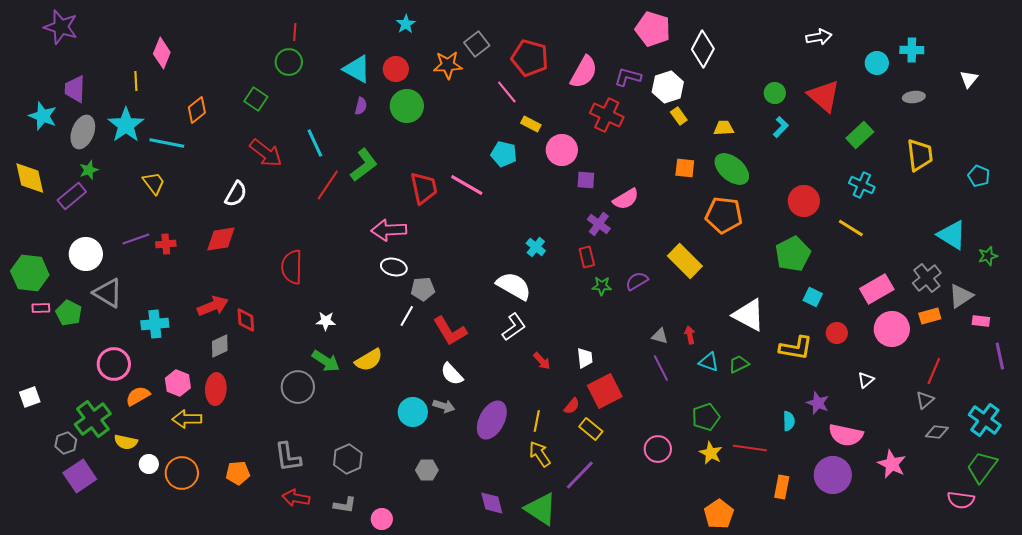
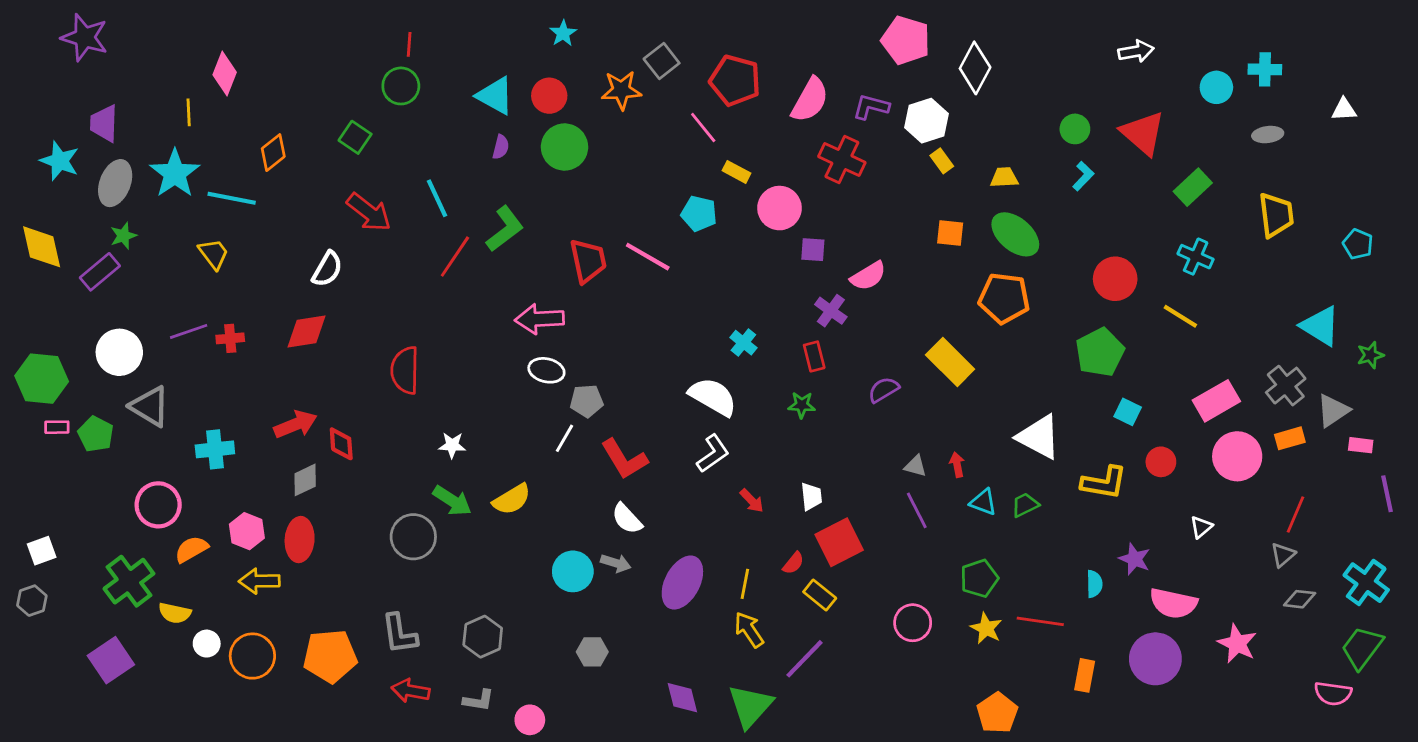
white triangle: (969, 79) -> (1344, 110), turned 48
green star: (602, 286) -> (802, 405), moved
gray hexagon: (66, 443) -> (32, 601), moved
orange pentagon: (238, 473) -> (330, 656), size x1.6
green triangle: (541, 509) -> (750, 706), turned 39

